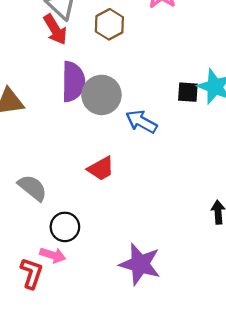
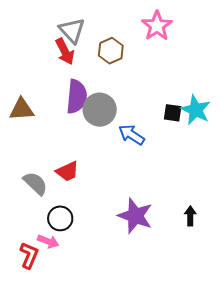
red trapezoid: (101, 169) -> (67, 171), moved
purple star: (140, 264) -> (135, 216), moved

